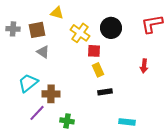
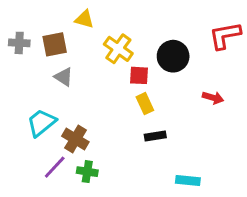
black circle: (111, 28) -> (173, 56), moved
red arrow: (144, 66) -> (213, 98), turned -80
brown cross: (51, 94) -> (75, 139), turned 30
green cross: (67, 121) -> (87, 172), moved

